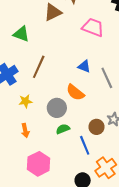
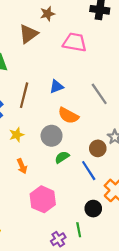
blue triangle: (84, 66) -> (56, 86), moved, turned -32

